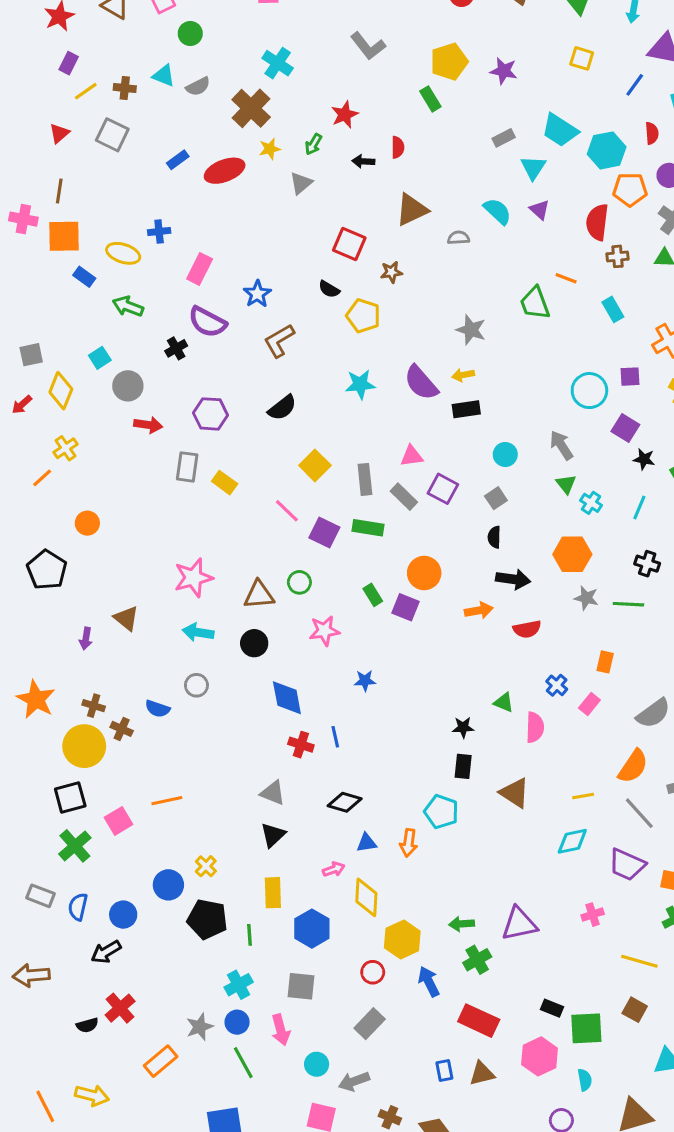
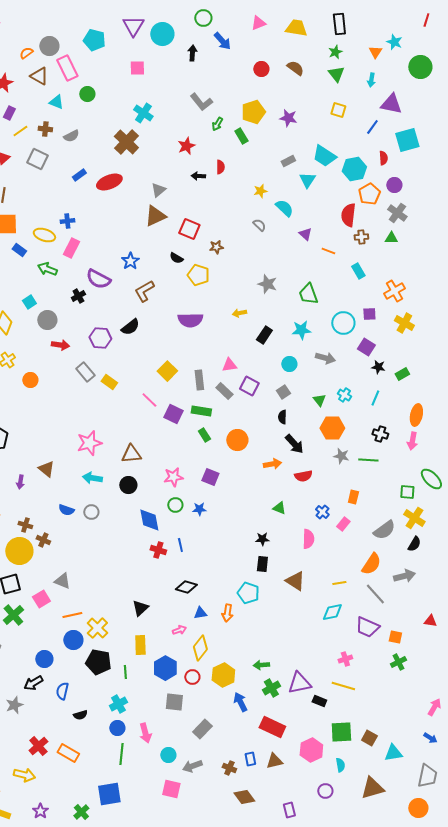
cyan triangle: (164, 76) -> (56, 102), moved
gray semicircle: (198, 86) -> (71, 136), moved
green arrow: (313, 144) -> (217, 124), moved
yellow star: (270, 149) -> (260, 191), moved
orange pentagon: (630, 189) -> (369, 194), turned -30
brown triangle: (412, 210) -> (155, 216), moved
purple triangle: (540, 210) -> (305, 234), moved
gray semicircle: (458, 238) -> (259, 225), turned 48
pink rectangle: (200, 269) -> (71, 248), moved
green trapezoid: (535, 303) -> (308, 294), moved
yellow arrow: (463, 375) -> (239, 313), moved
purple semicircle: (421, 383) -> (190, 320), moved, turned -50
cyan star: (360, 384) -> (301, 330), moved
black semicircle: (282, 408) -> (130, 327), moved
black rectangle: (466, 409) -> (264, 335), turned -48
gray arrow: (561, 445) -> (325, 358), turned 138
gray rectangle: (187, 467) -> (85, 372), turned -48
green triangle: (566, 484) -> (319, 400), moved
orange circle: (87, 523) -> (30, 380), moved
black arrow: (513, 579) -> (294, 444), turned 40
green circle: (299, 582) -> (175, 505), moved
green rectangle: (373, 595) -> (204, 435), moved
purple square: (405, 607) -> (210, 477), moved
green triangle: (504, 702) -> (279, 508), moved
blue semicircle: (157, 709) -> (66, 510), moved
gray triangle: (273, 793) -> (62, 581), moved
orange line: (167, 801) -> (72, 615), moved
yellow cross: (206, 866) -> (97, 628), size x1.5
yellow diamond: (366, 897) -> (200, 648), turned 35
blue semicircle: (78, 907) -> (62, 691), moved
purple triangle: (519, 924) -> (299, 683), moved
yellow line: (639, 961) -> (343, 686), moved
red circle: (373, 972) -> (192, 677), moved
gray square: (301, 986) -> (174, 702), moved
red cross: (120, 1008) -> (38, 746), moved
black rectangle: (552, 1008) -> (319, 701), moved
brown square: (635, 1010) -> (369, 738), moved
black semicircle: (87, 1025) -> (80, 715), moved
gray star: (200, 1027) -> (14, 705), moved
orange rectangle: (161, 1061) -> (68, 753), turned 70
green line: (243, 1063) -> (121, 754), turned 35
brown cross: (390, 1117) -> (229, 768), moved

